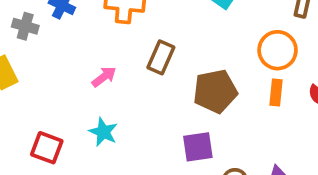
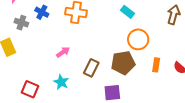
orange circle: (278, 50) -> (138, 39), moved
brown rectangle: (161, 57) -> (91, 68), moved

